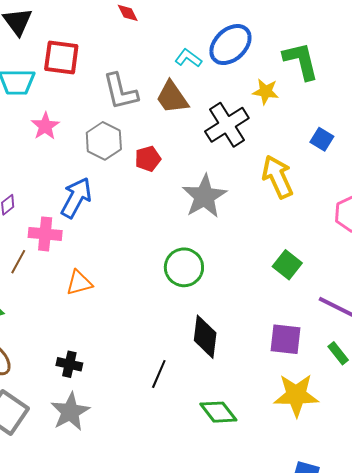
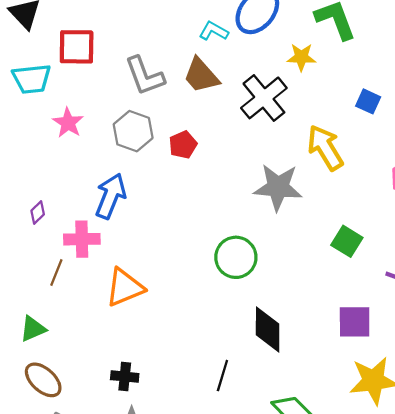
gray star: (204, 196) -> (278, 187), moved, turned -30
orange triangle: (79, 283) -> (125, 287), size x1.4

